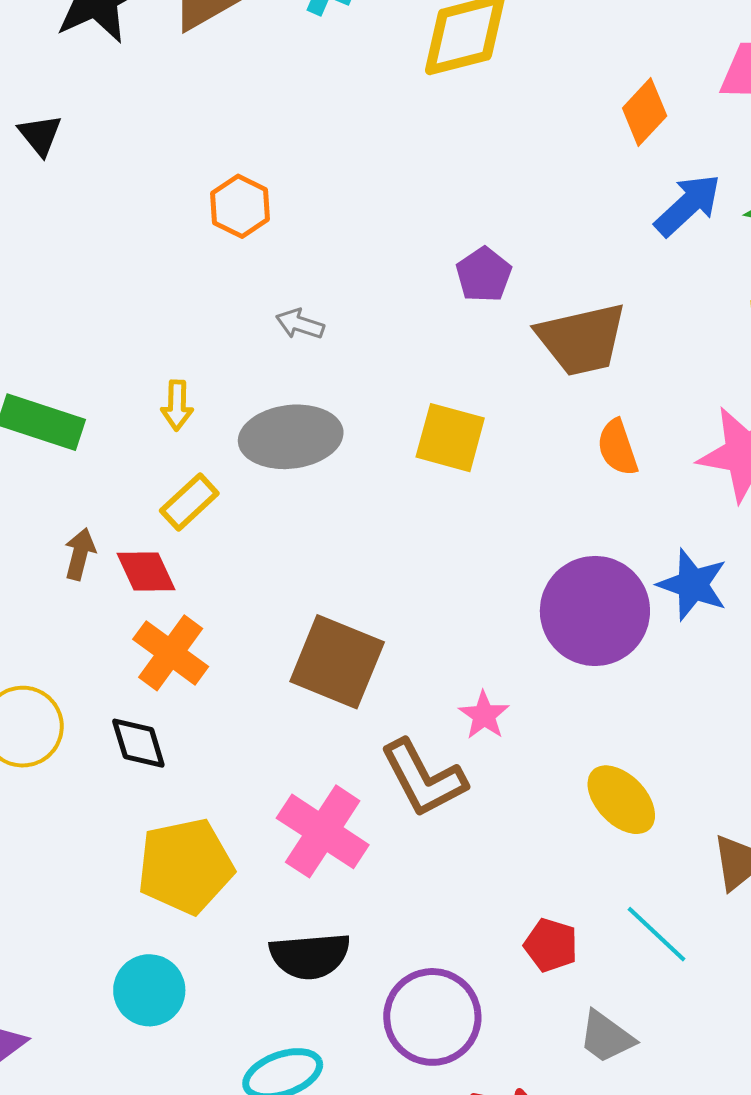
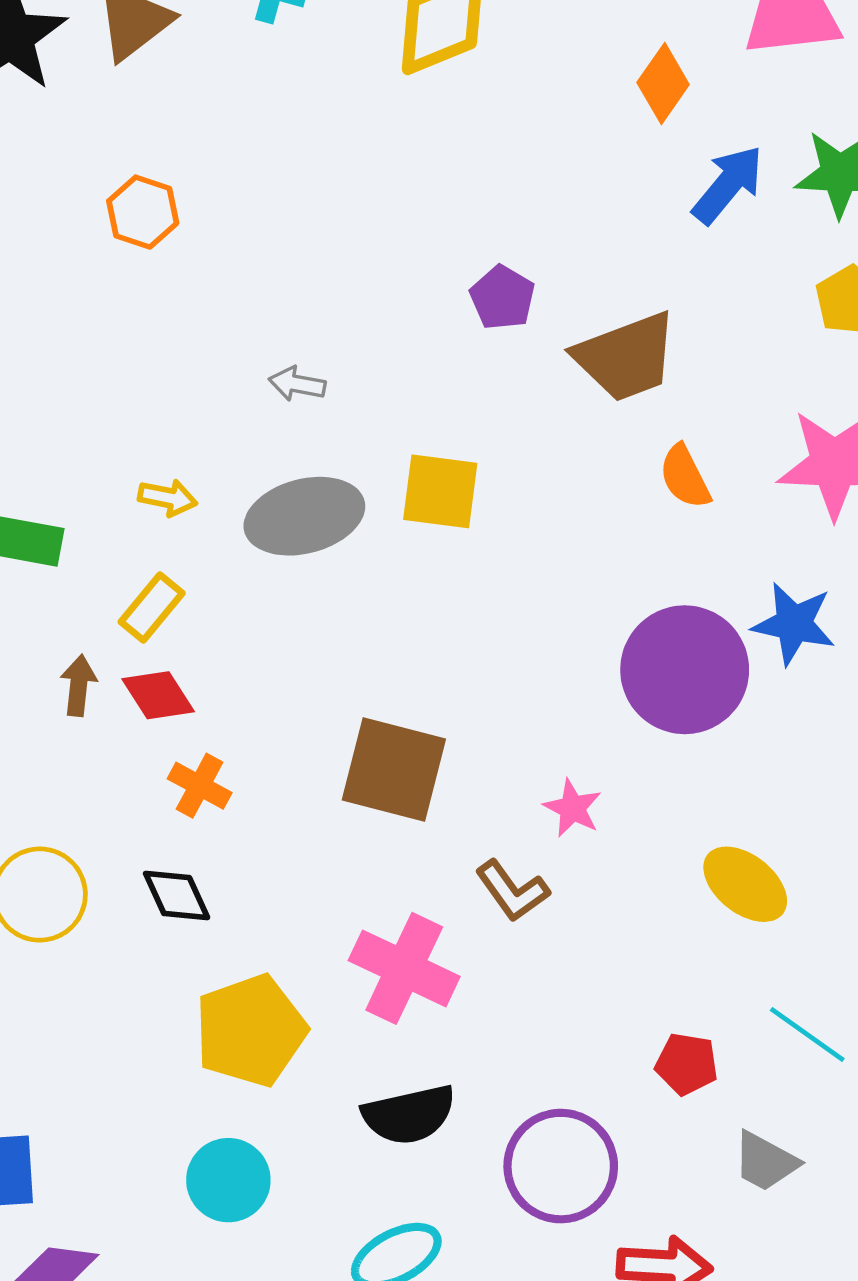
orange hexagon: (240, 206) -> (143, 212), moved
yellow arrow: (177, 405) -> (168, 498), turned -72
yellow square: (450, 438) -> (440, 491), moved
yellow rectangle: (189, 502) -> (152, 608), moved
orange cross: (171, 653) -> (200, 786), size x0.7
brown L-shape: (423, 778) -> (512, 891), size x0.7

